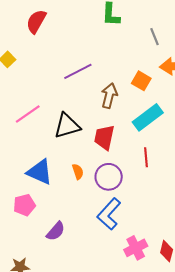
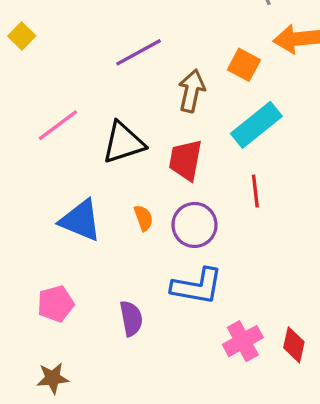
pink pentagon: (24, 205) -> (56, 304), moved
blue L-shape: (109, 214) -> (197, 286), turned -120
purple semicircle: (56, 231) -> (131, 318), moved, turned -50

